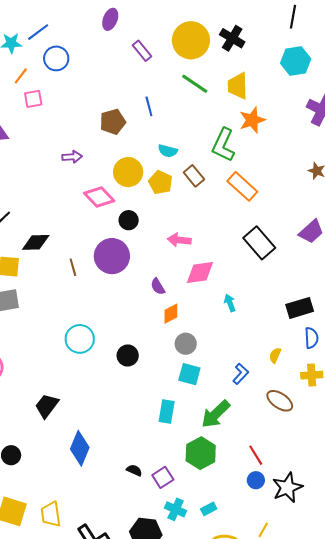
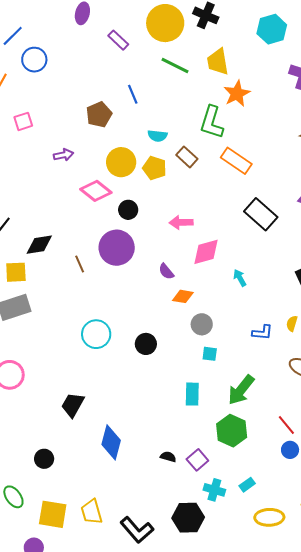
pink square: (33, 99) -> (23, 121), moved
orange diamond: (171, 314) -> (183, 296), turned 45
cyan square: (189, 374) -> (210, 354), size x0.7
blue L-shape: (241, 374) -> (262, 332), moved, turned 60

